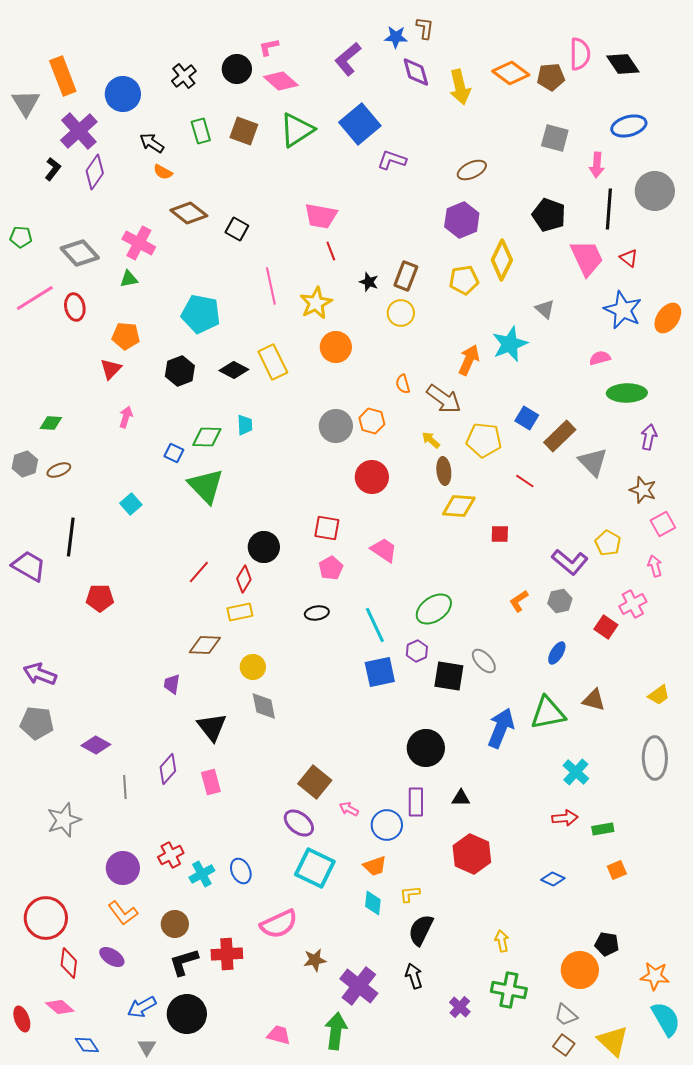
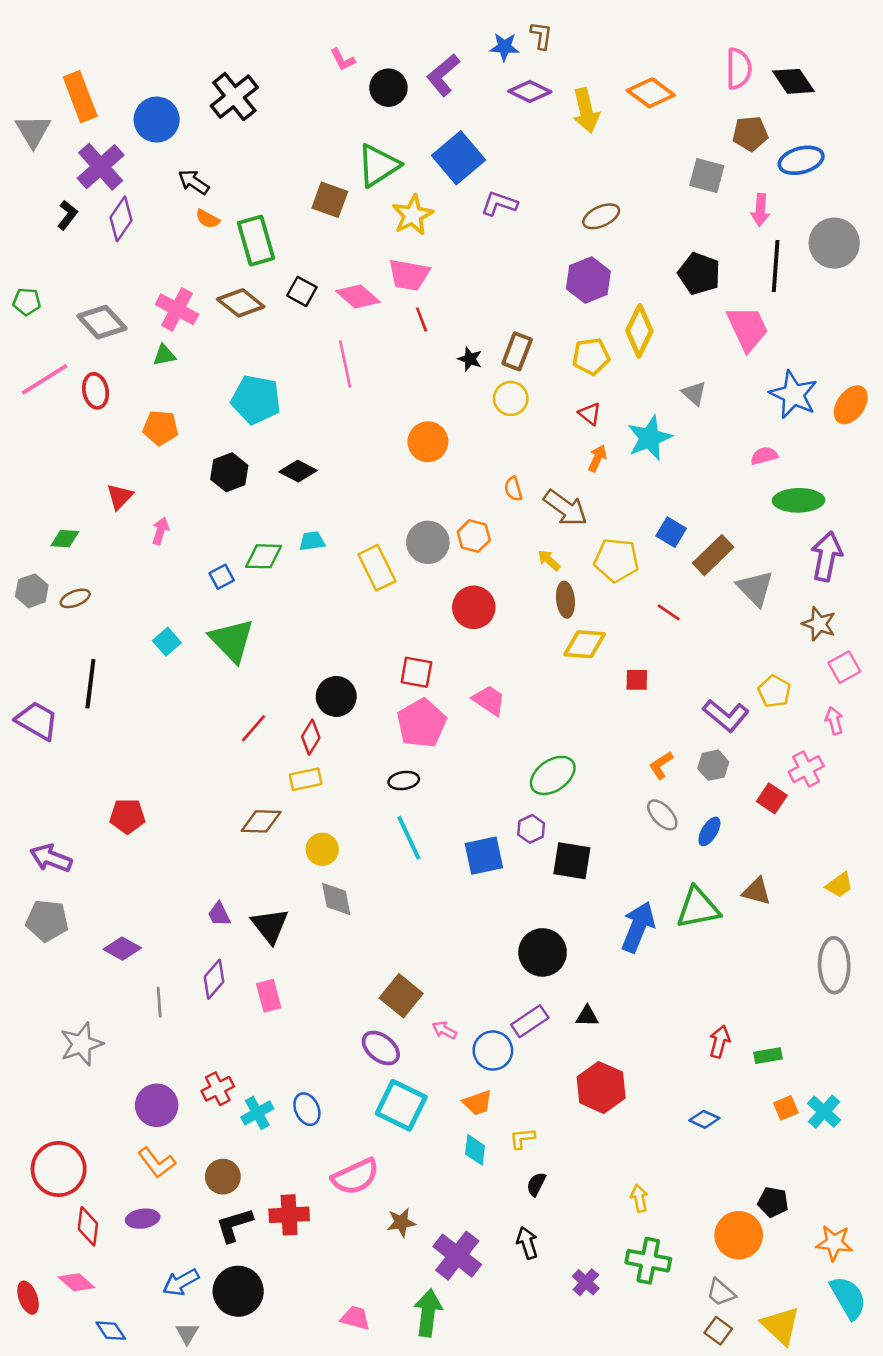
pink L-shape: (269, 47) -> (343, 60), turned -105
black circle: (237, 69) -> (388, 88), moved
purple diamond: (416, 72) -> (530, 92), turned -48
black cross: (184, 76) -> (234, 97), size x1.5
brown pentagon: (551, 77) -> (750, 134), moved
pink diamond: (281, 81) -> (358, 297), moved
green rectangle: (201, 131) -> (256, 241), moved, size x1.5
brown square: (244, 131) -> (330, 200), moved
brown diamond: (189, 213) -> (241, 303), moved
red triangle: (629, 258) -> (590, 414), moved
yellow star: (316, 303) -> (413, 215), moved
orange arrow: (469, 360) -> (597, 458), size x0.7
yellow rectangle: (273, 362) -> (377, 568), moved
red triangle: (111, 369) -> (120, 497), moved
cyan trapezoid: (245, 425) -> (312, 541), turned -95
purple arrow: (649, 437) -> (827, 556), size x1.5
blue square: (174, 453) -> (222, 577), turned 36
green triangle: (206, 486) -> (232, 640), moved
pink pentagon: (331, 568) -> (422, 723), size x1.6
red pentagon: (100, 598) -> (127, 816), moved
cyan line: (375, 625) -> (409, 838), moved
gray ellipse: (484, 661) -> (662, 815), moved
purple trapezoid: (172, 684) -> (219, 914), moved, turned -35
cyan cross: (576, 772) -> (824, 1112), moved
purple rectangle: (416, 802) -> (530, 1021), turned 56
red arrow: (565, 818) -> (720, 1042), turned -70
black semicircle: (421, 930) -> (536, 1184), size x0.6
purple ellipse: (112, 957) -> (143, 1219), turned -40

